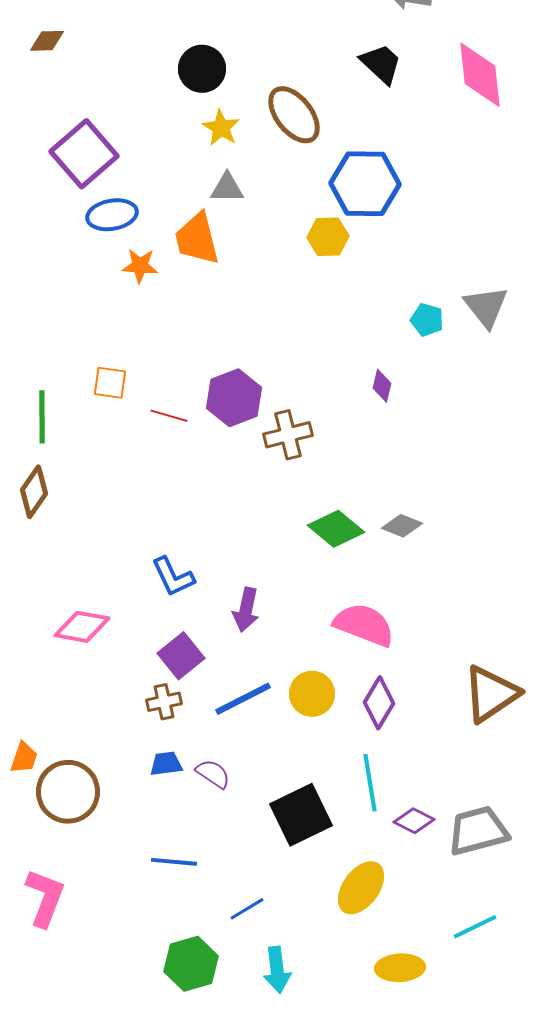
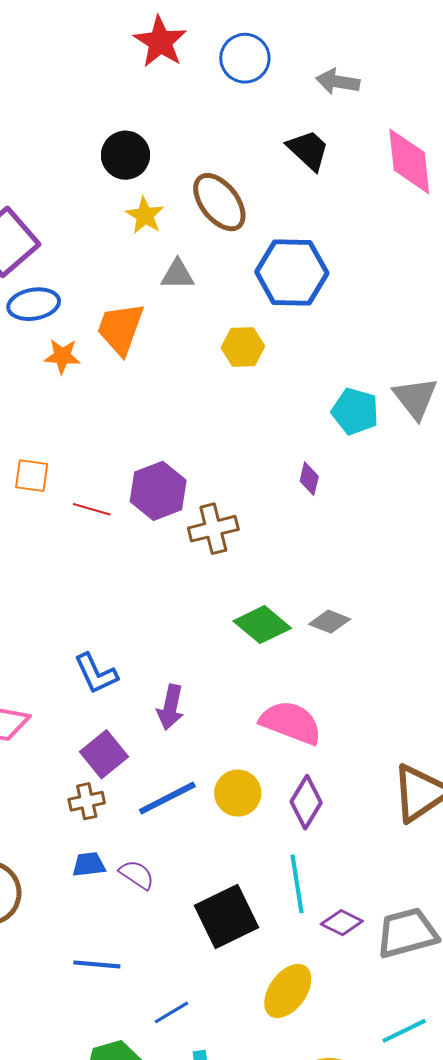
gray triangle: (227, 188) -> (178, 275), moved
yellow hexagon: (328, 237) -> (243, 347), moved
orange trapezoid: (197, 239) -> (120, 329), turned 34
cyan pentagon: (427, 320) -> (355, 411), size x1.4

